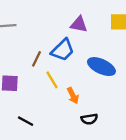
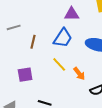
brown line: (37, 59) -> (33, 42), moved

